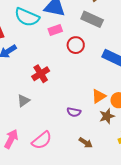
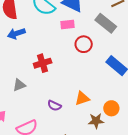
orange triangle: (99, 96) -> (82, 98), moved
purple semicircle: (74, 112) -> (54, 106), moved

